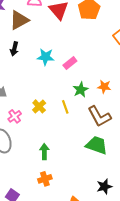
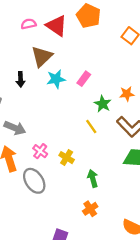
brown triangle: (19, 20) -> (42, 57), moved
yellow cross: (39, 106) -> (67, 158), moved
green arrow: (44, 152) -> (93, 178), moved

